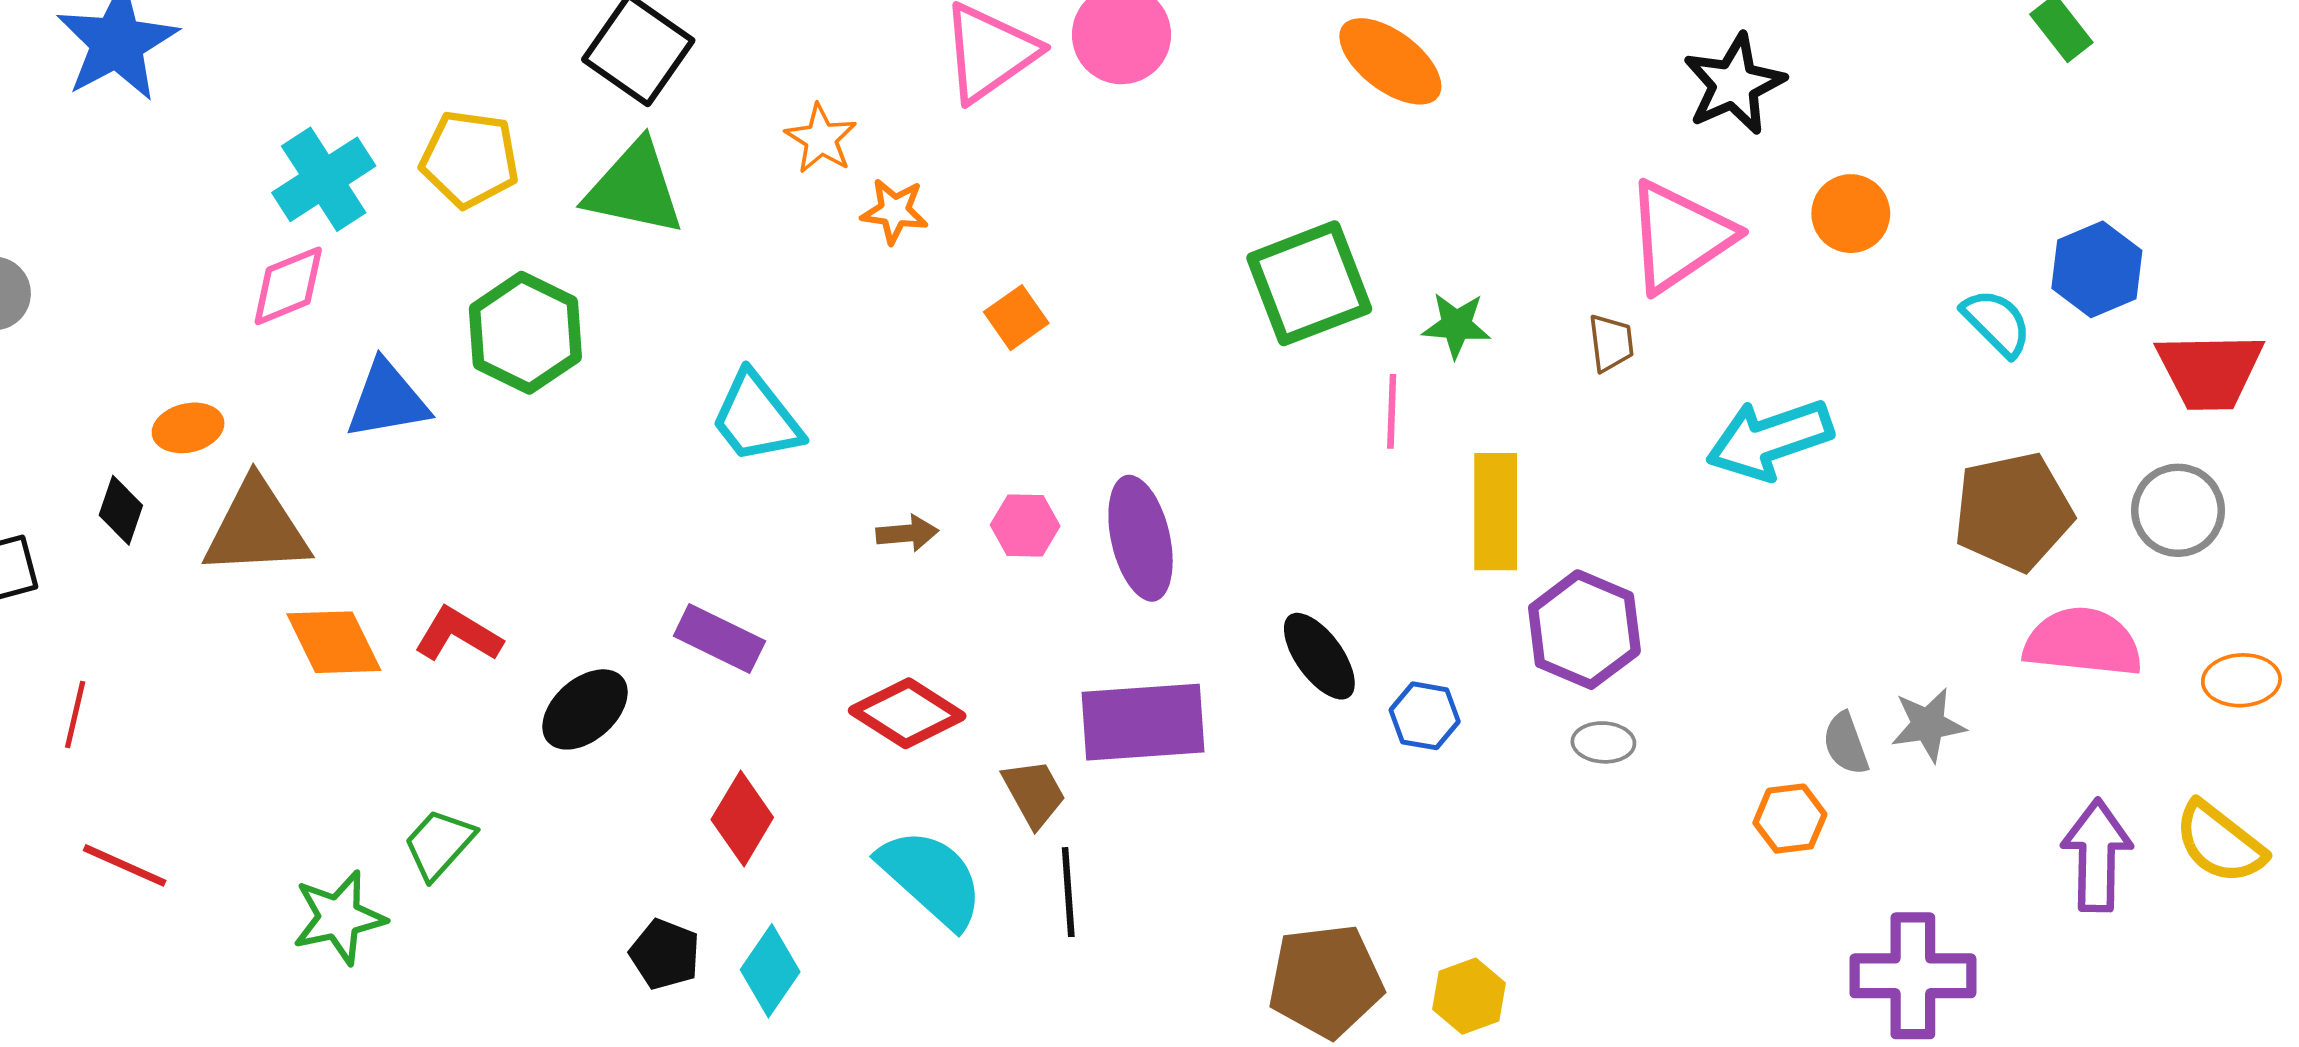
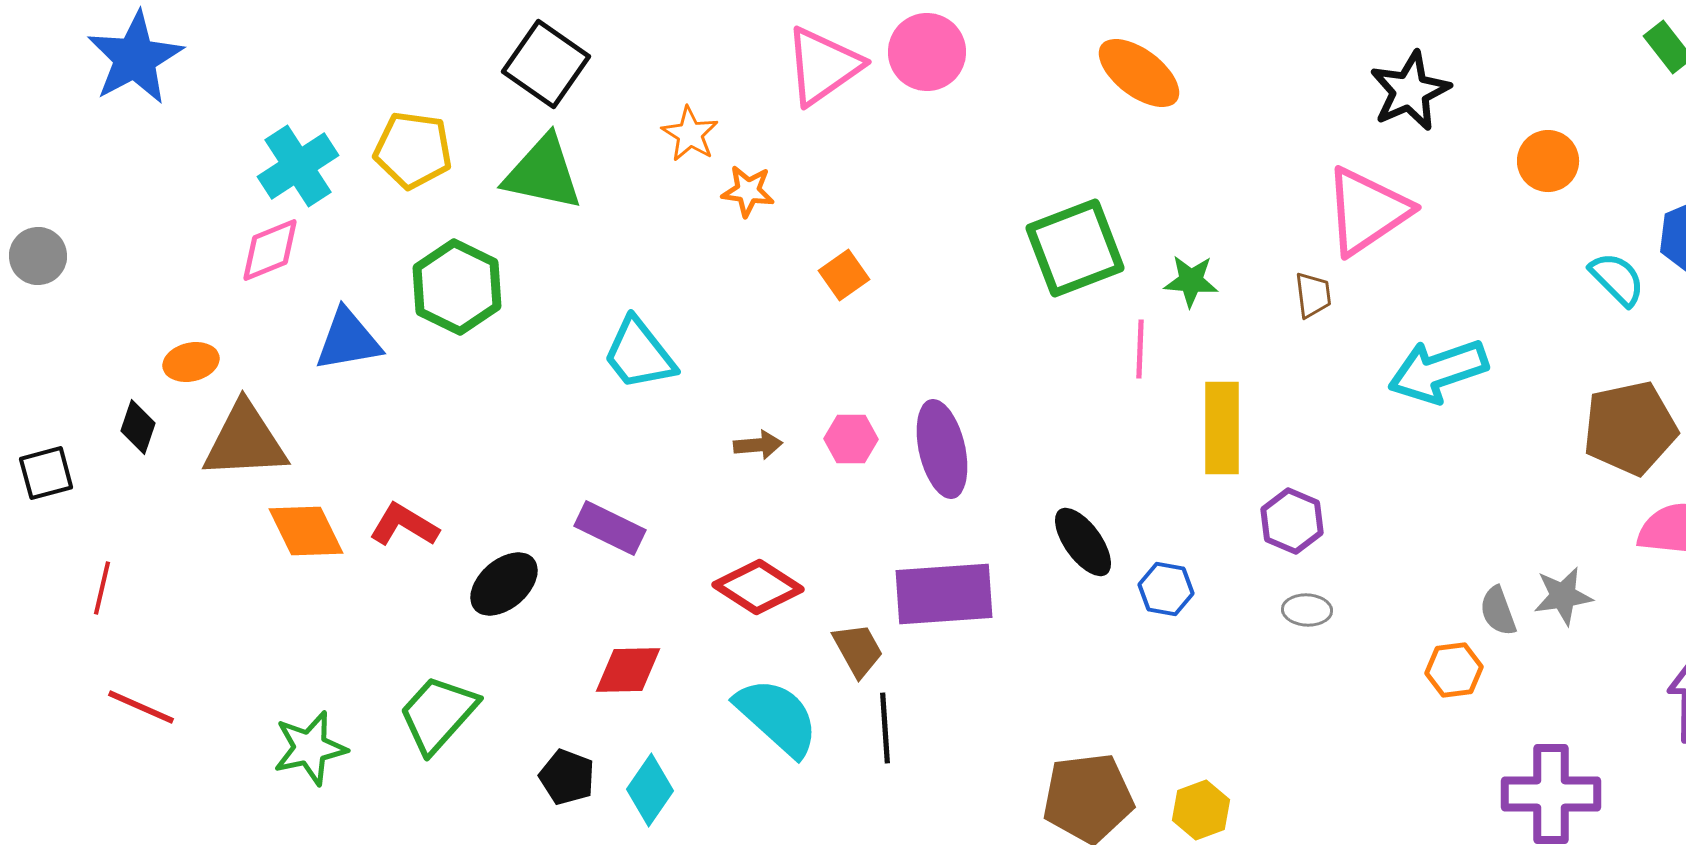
orange circle: (1851, 214) -> (1548, 161), moved
purple hexagon: (1584, 630) -> (1292, 521), size x0.7
red diamond: (742, 819) -> (628, 670), turned 58
green trapezoid: (439, 844) -> (438, 714), moved, size x1.4

